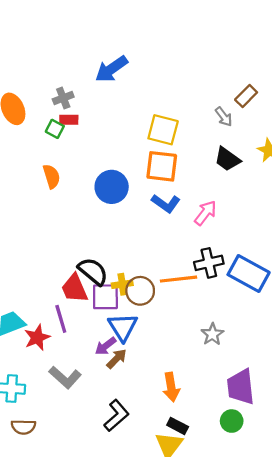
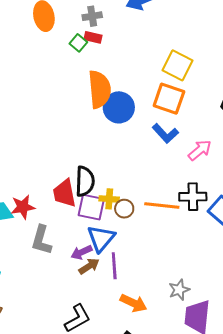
orange semicircle: (51, 176) -> (100, 89), moved, size x1.6
black semicircle: (93, 271) -> (85, 181), turned 40
brown circle: (140, 291) -> (124, 209), size x0.7
purple line: (61, 319) -> (114, 266), moved
gray star: (212, 334) -> (179, 290), moved
red star: (37, 338) -> (23, 207), moved
gray L-shape: (65, 377) -> (41, 240), moved, turned 52
orange arrow: (171, 387) -> (133, 303), turned -68

